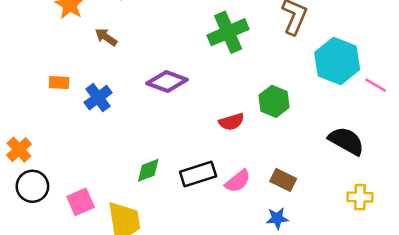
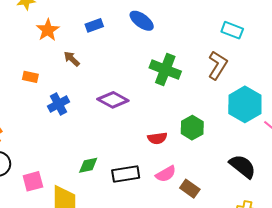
green cross: (228, 32) -> (165, 70), turned 36
orange rectangle: (59, 83) -> (30, 77), moved
pink semicircle: (238, 181) -> (166, 174), moved

